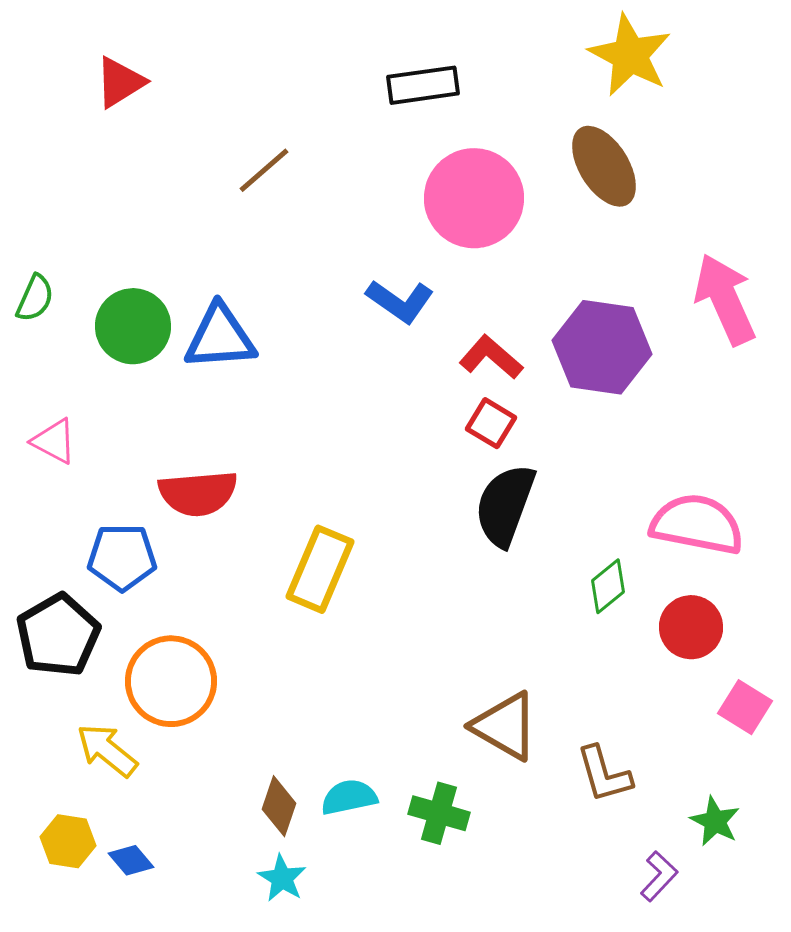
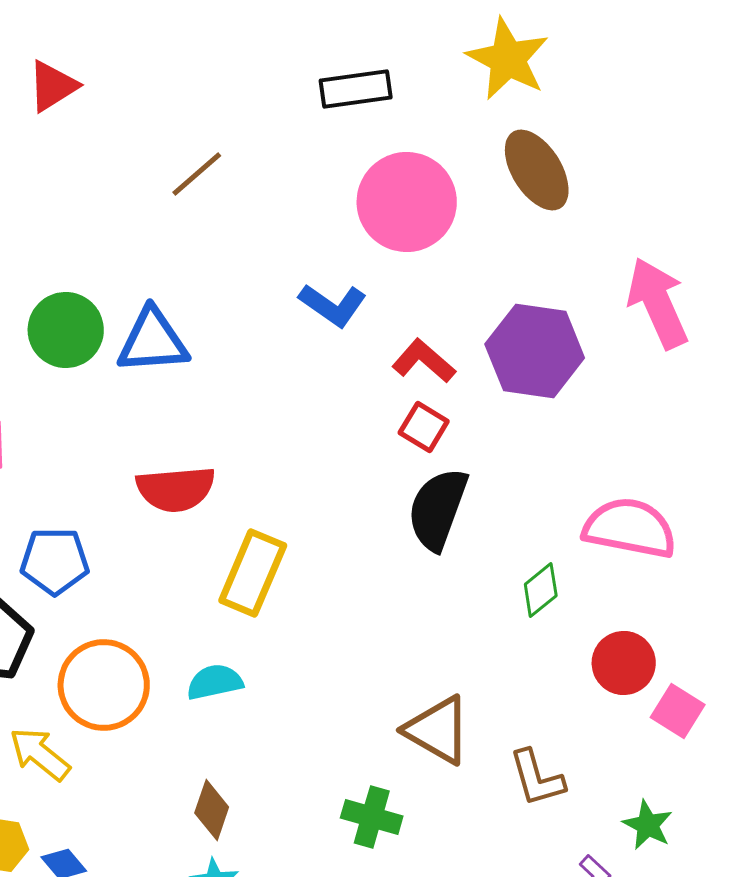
yellow star: (630, 55) -> (508, 59), moved
red semicircle: (198, 493) -> (176, 489), moved
red circle: (691, 627) -> (624, 663), moved
cyan semicircle: (349, 797) -> (215, 682), moved

